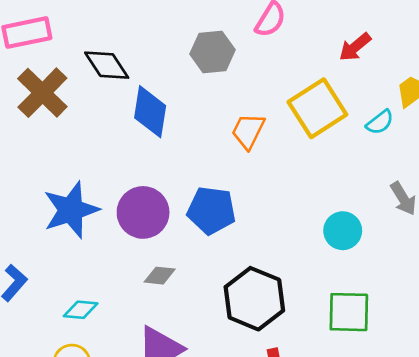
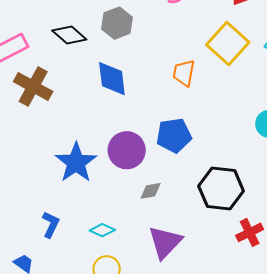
gray hexagon: (212, 52) -> (117, 23), moved
black diamond: (107, 65) -> (69, 35), moved
cyan diamond: (81, 310) -> (102, 230), turned 35

